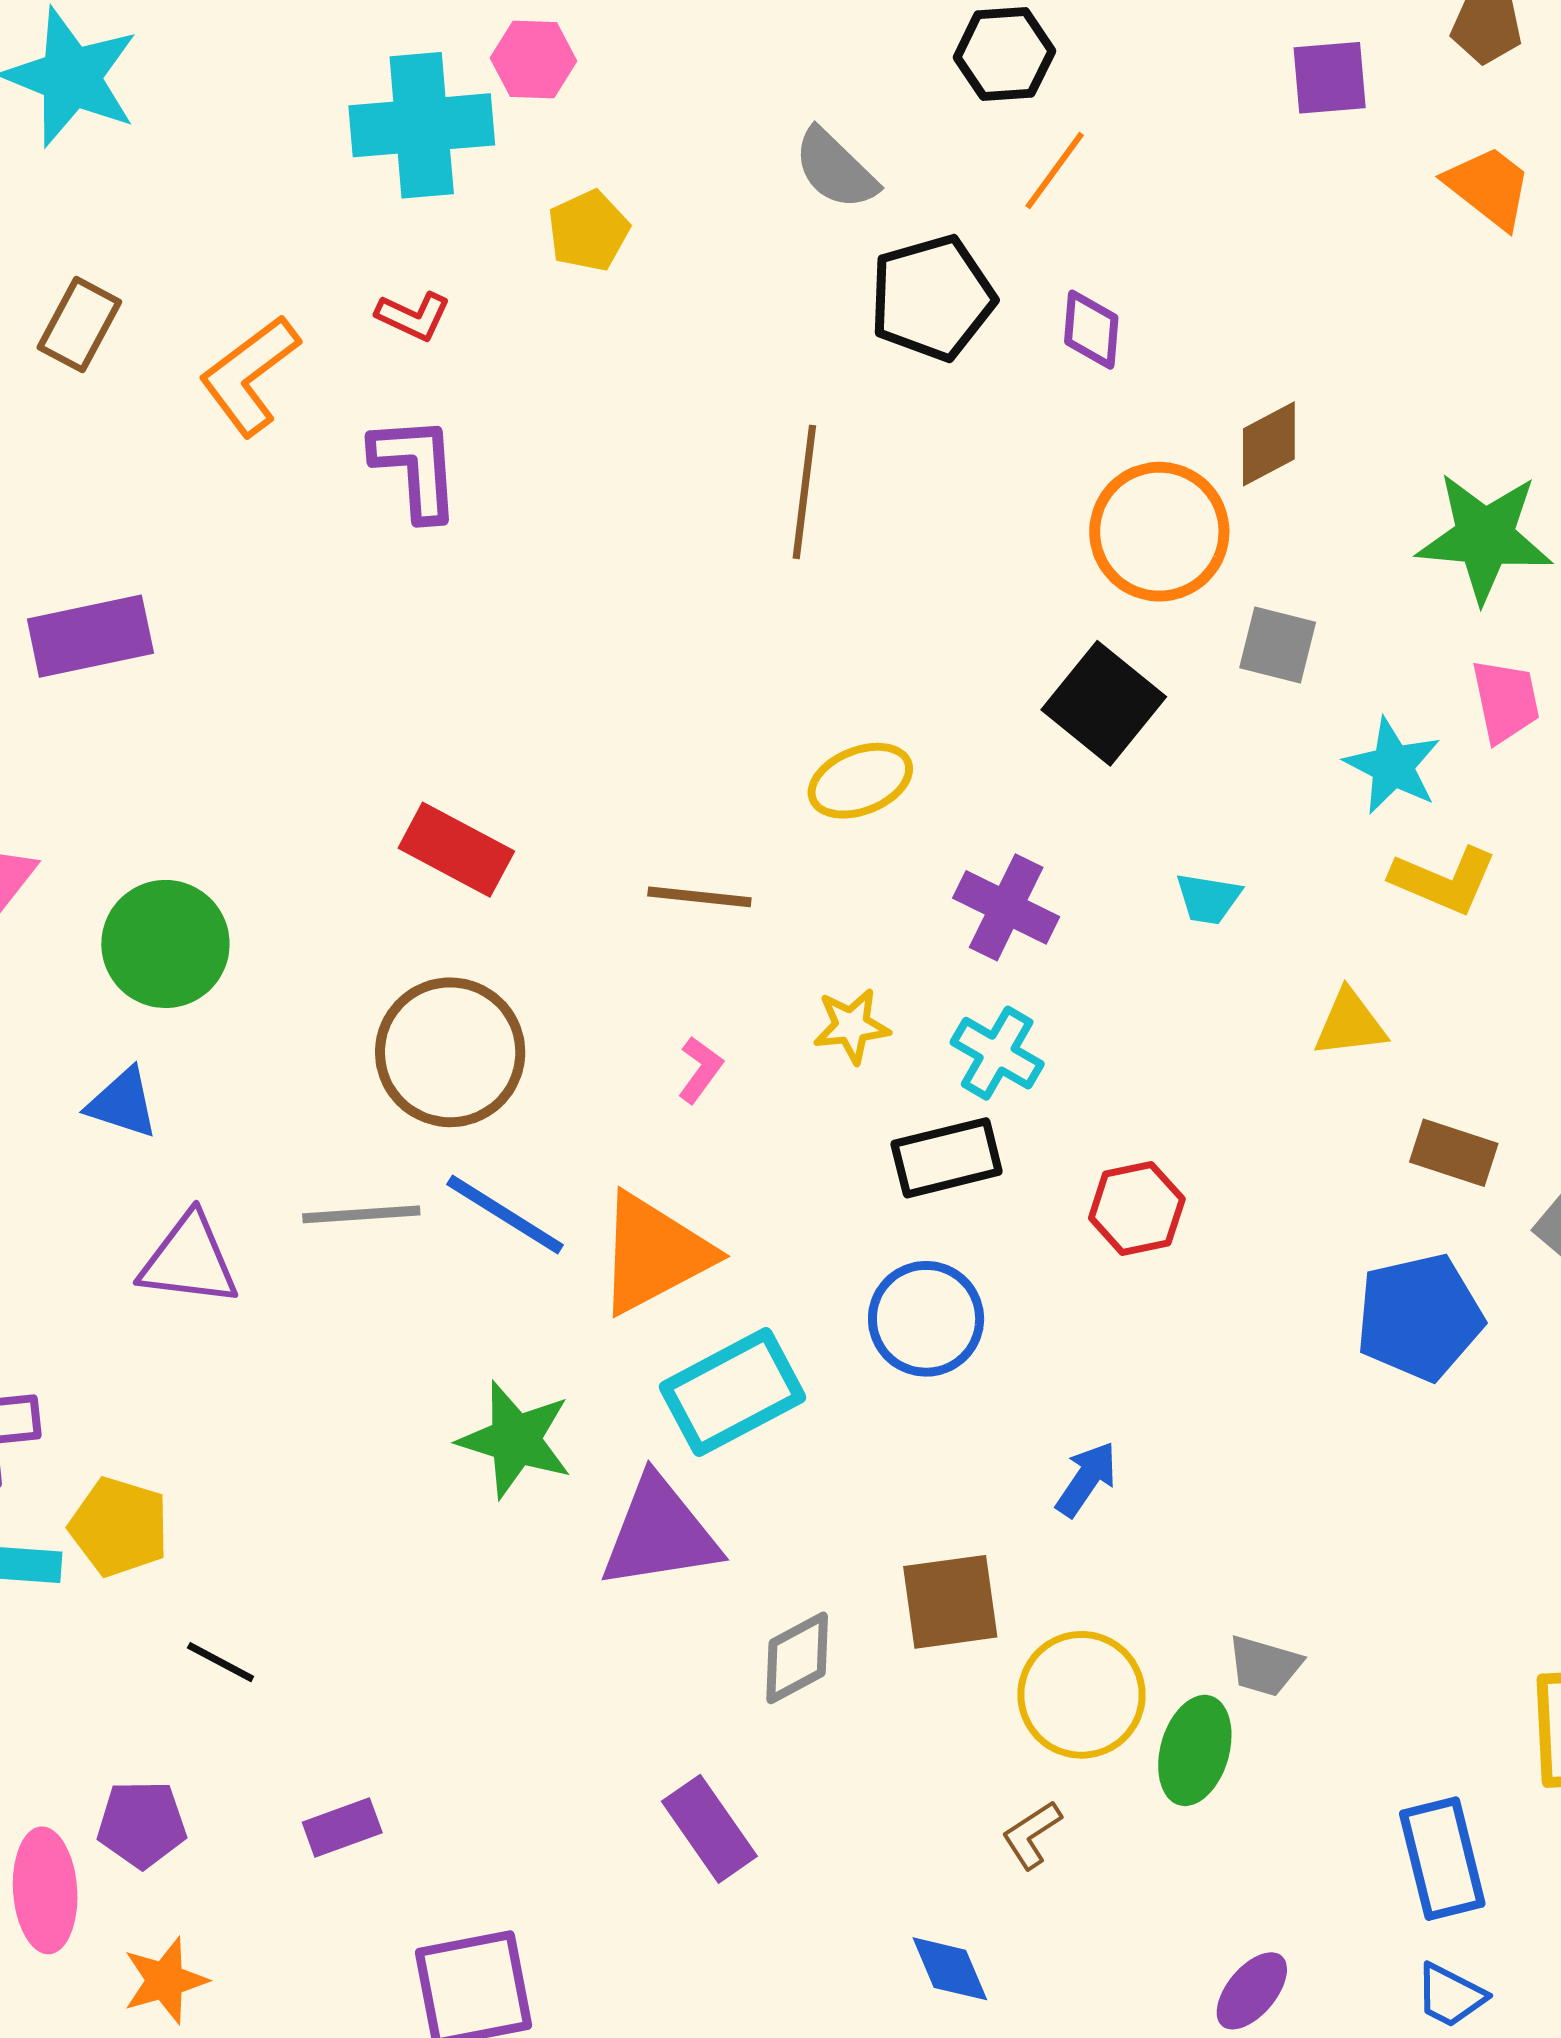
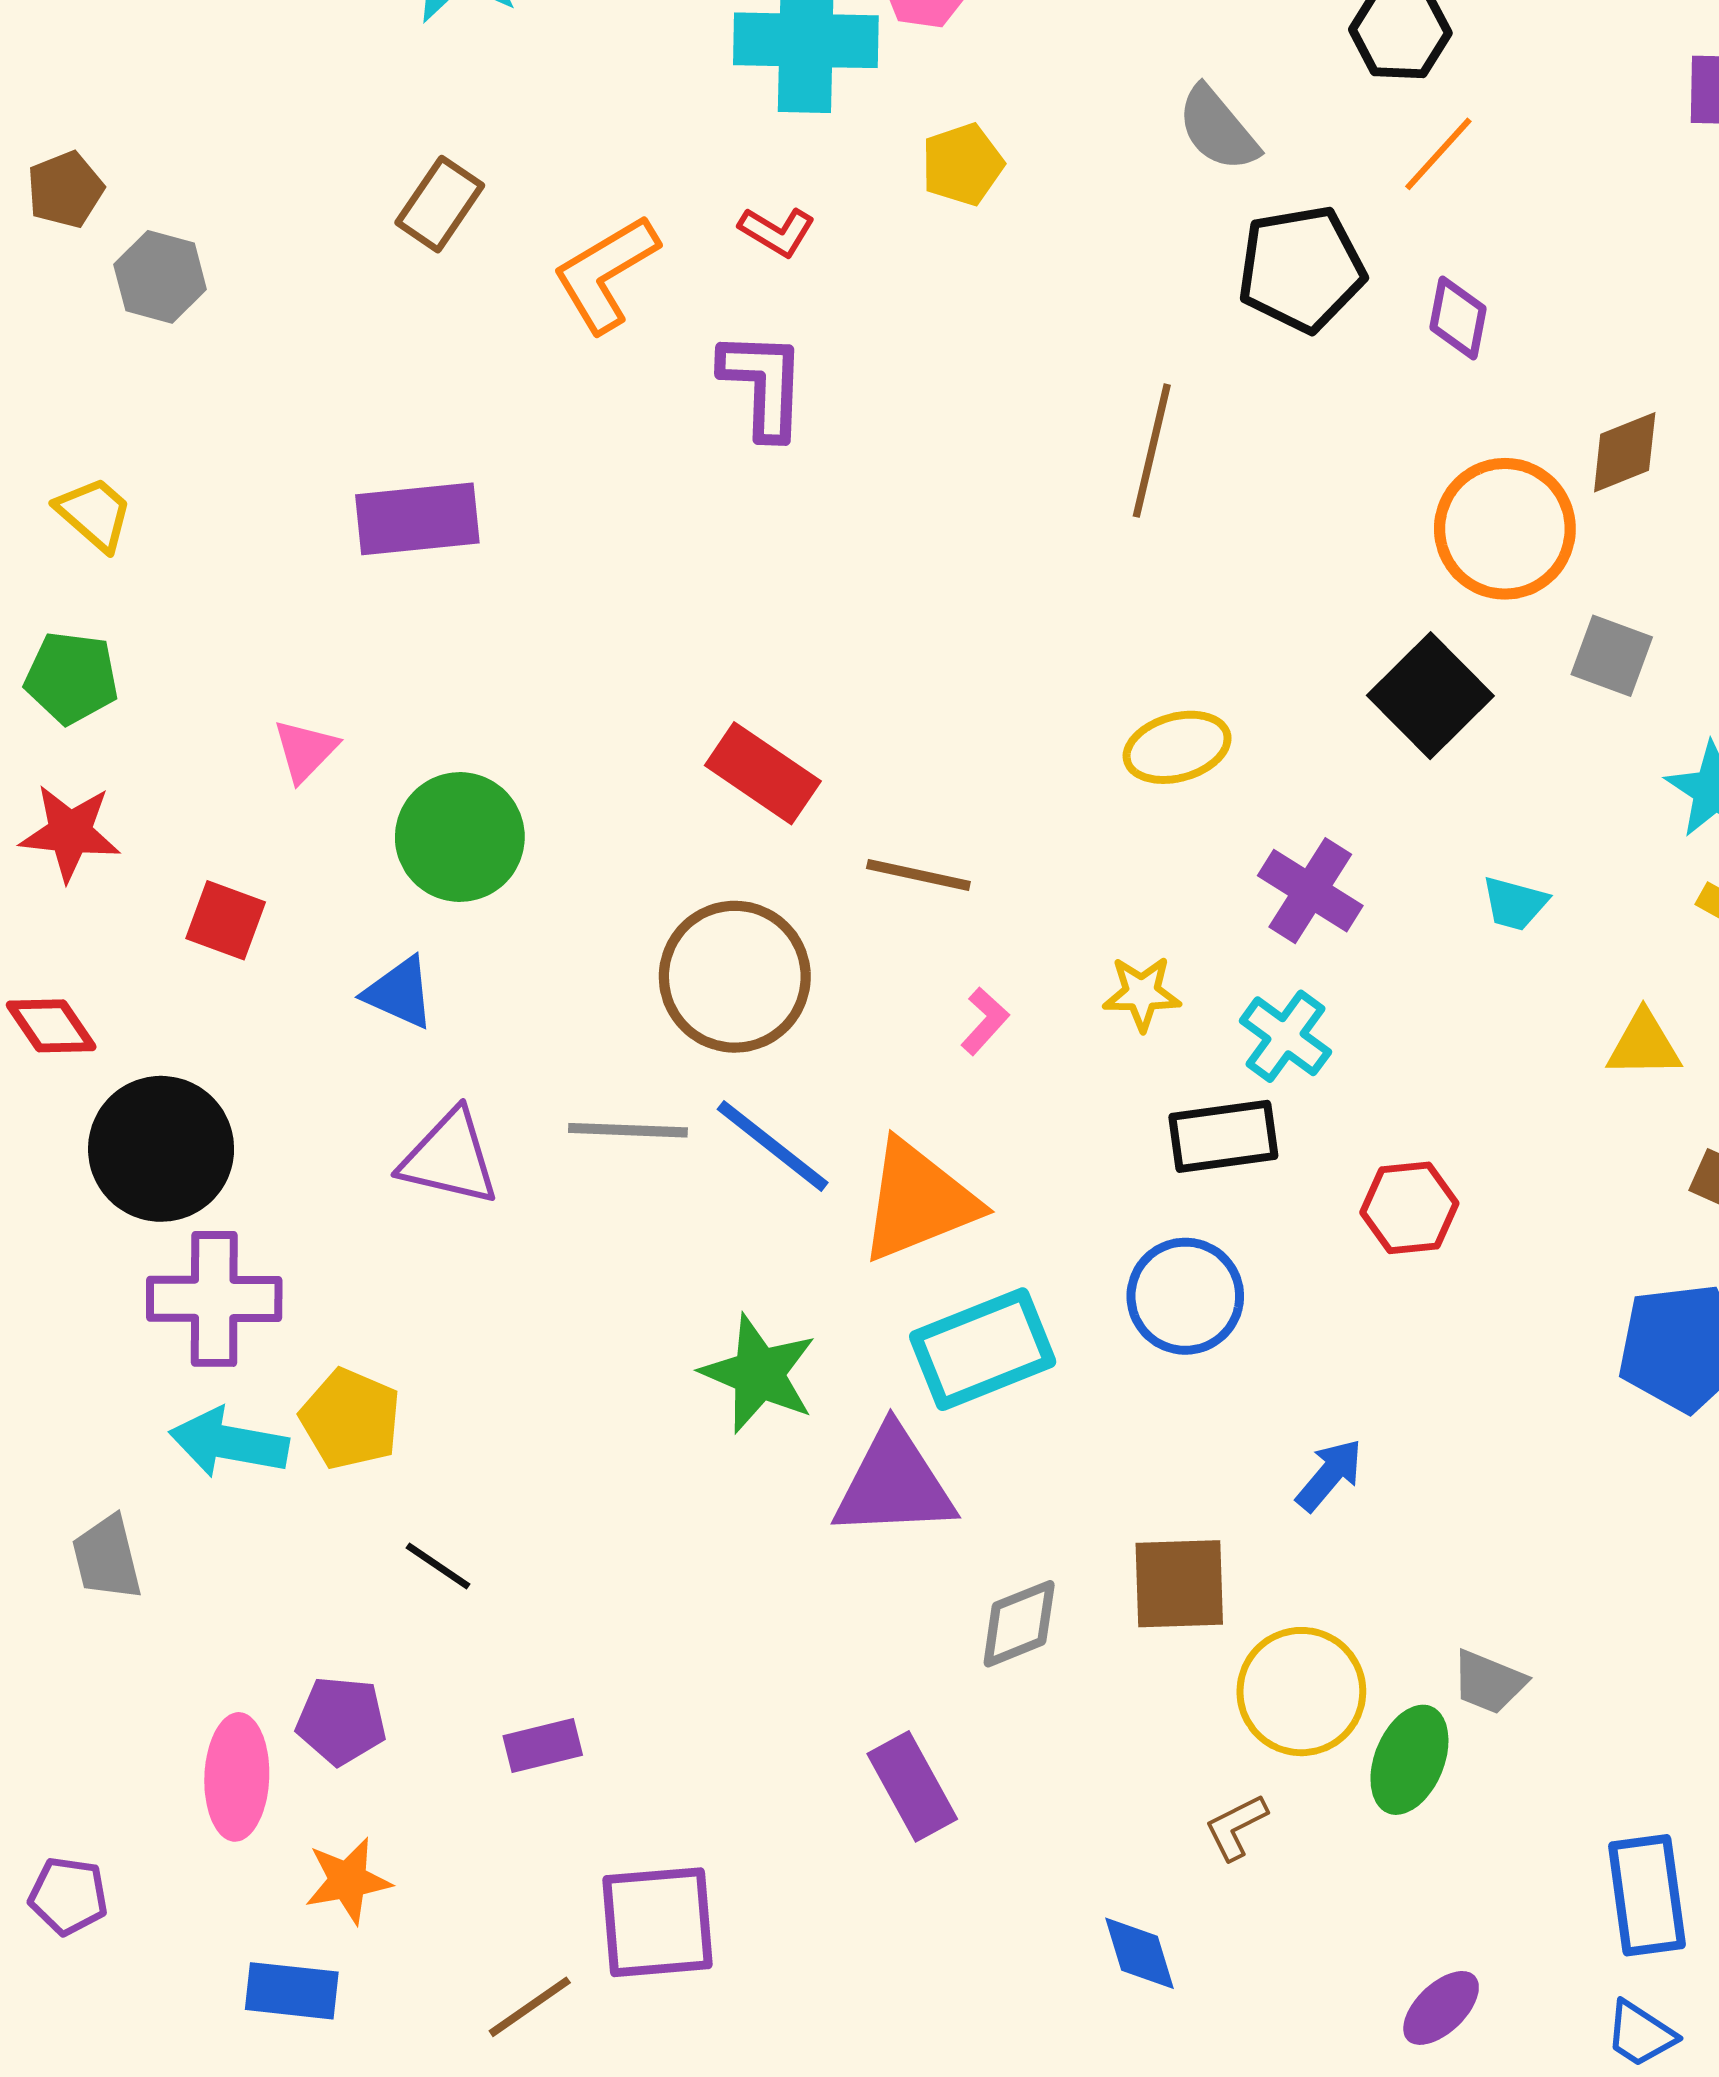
brown line: (699, 897) -> (918, 875), moved

